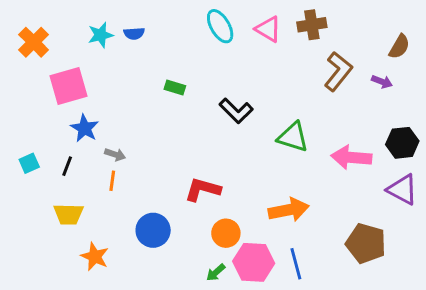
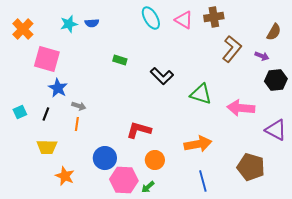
pink square: (69, 86) -> (47, 59), turned 32
black hexagon: (402, 143) -> (276, 80), moved
pink hexagon: (254, 262) -> (124, 180), moved

